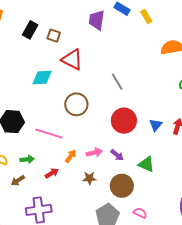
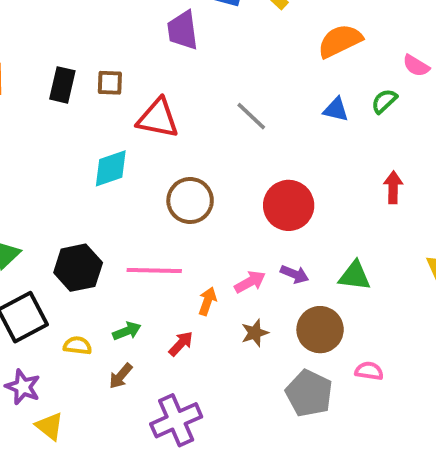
gray line: (117, 82) -> (251, 116), moved
blue triangle: (156, 125) -> (336, 109), moved, turned -40

